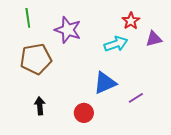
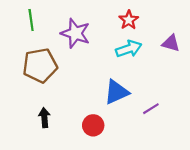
red star: (131, 21) -> (129, 20), moved
purple triangle: (154, 39) -> (171, 43), turned 30

